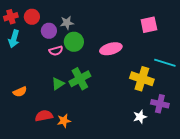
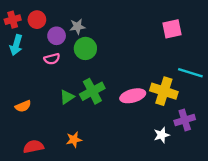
pink ellipse: (111, 49) -> (133, 96), moved
pink semicircle: (56, 51) -> (52, 59), moved
purple cross: (160, 104) -> (185, 120), turned -30
red semicircle: (44, 116) -> (33, 147), moved

